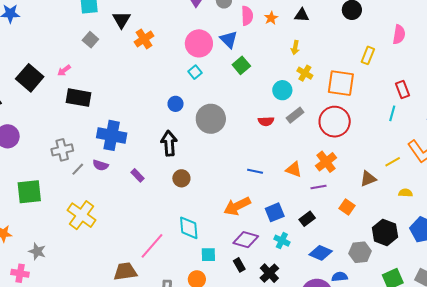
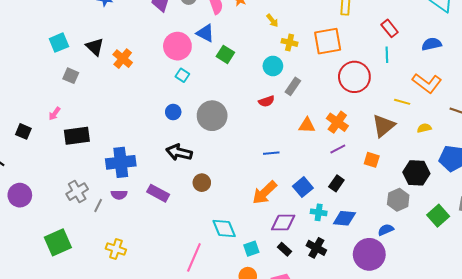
yellow arrow: (295, 48) -> (272, 21), turned -32
black square: (30, 78) -> (23, 131), size x0.6
red circle: (335, 122) -> (354, 77), moved
black arrow: (169, 143) -> (179, 152), turned -55
yellow line: (393, 162) -> (402, 102), turned 63
orange triangle: (294, 169) -> (307, 125), moved
purple rectangle: (137, 175) -> (158, 193), size x1.5
brown triangle: (368, 179) -> (383, 126), size x1.4
yellow cross: (82, 215) -> (116, 249), size x0.7
blue diamond: (321, 253) -> (344, 218), moved

